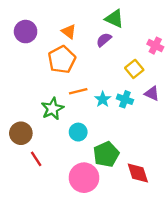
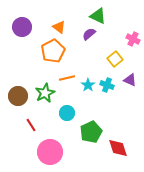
brown circle: (21, 133) -> (18, 96), moved
red line: (36, 159) -> (31, 125), moved
pink circle: (84, 178) -> (50, 152), moved

